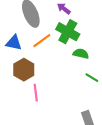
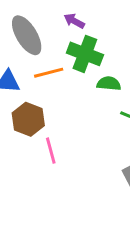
orange line: (42, 41) -> (49, 73), turned 30

